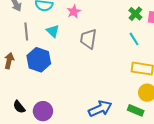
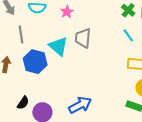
cyan triangle: (53, 31) -> (58, 46), moved, size x1.5
black semicircle: (19, 107) -> (23, 103), moved, turned -104
blue arrow: (100, 109) -> (80, 105), moved

